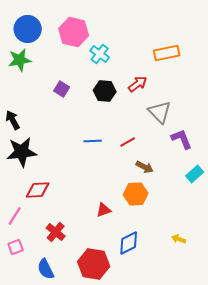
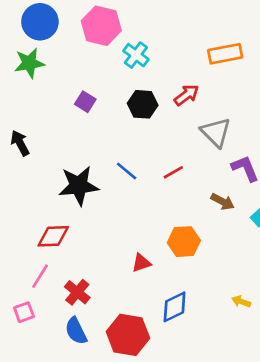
blue line: (93, 141) -> (127, 171), turned 42
black star: (22, 152) -> (79, 186), moved
brown arrow: (145, 167) -> (223, 202), moved
pink line: (15, 216) -> (40, 276), moved
blue semicircle: (46, 269) -> (76, 331), moved

